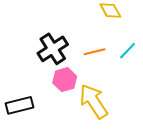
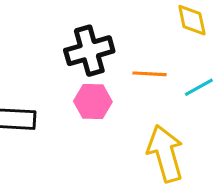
yellow arrow: (94, 101) -> (165, 153), moved

